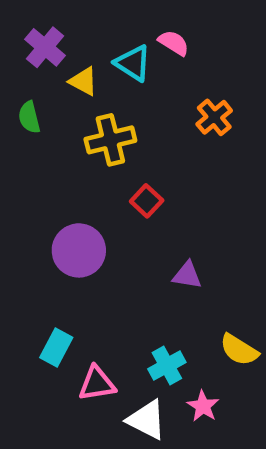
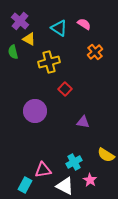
pink semicircle: (174, 43) -> (84, 24), moved
yellow triangle: (83, 81) -> (29, 39), moved
cyan rectangle: (56, 347) -> (25, 185), moved

